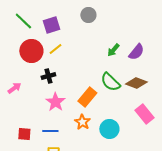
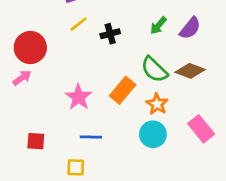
red circle: (31, 51) -> (30, 48), moved
black cross: (48, 76) -> (110, 34), moved
pink rectangle: (144, 114) -> (201, 129), moved
orange star: (82, 122) -> (157, 104), moved
blue line: (50, 131) -> (91, 137), moved

